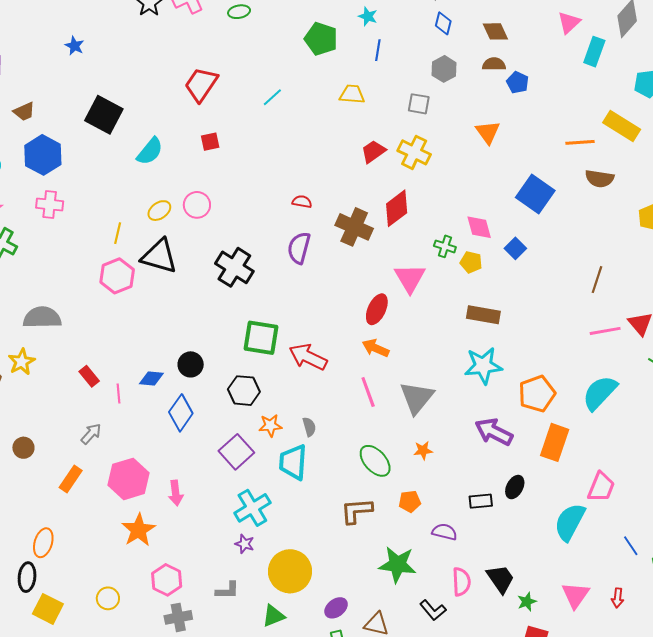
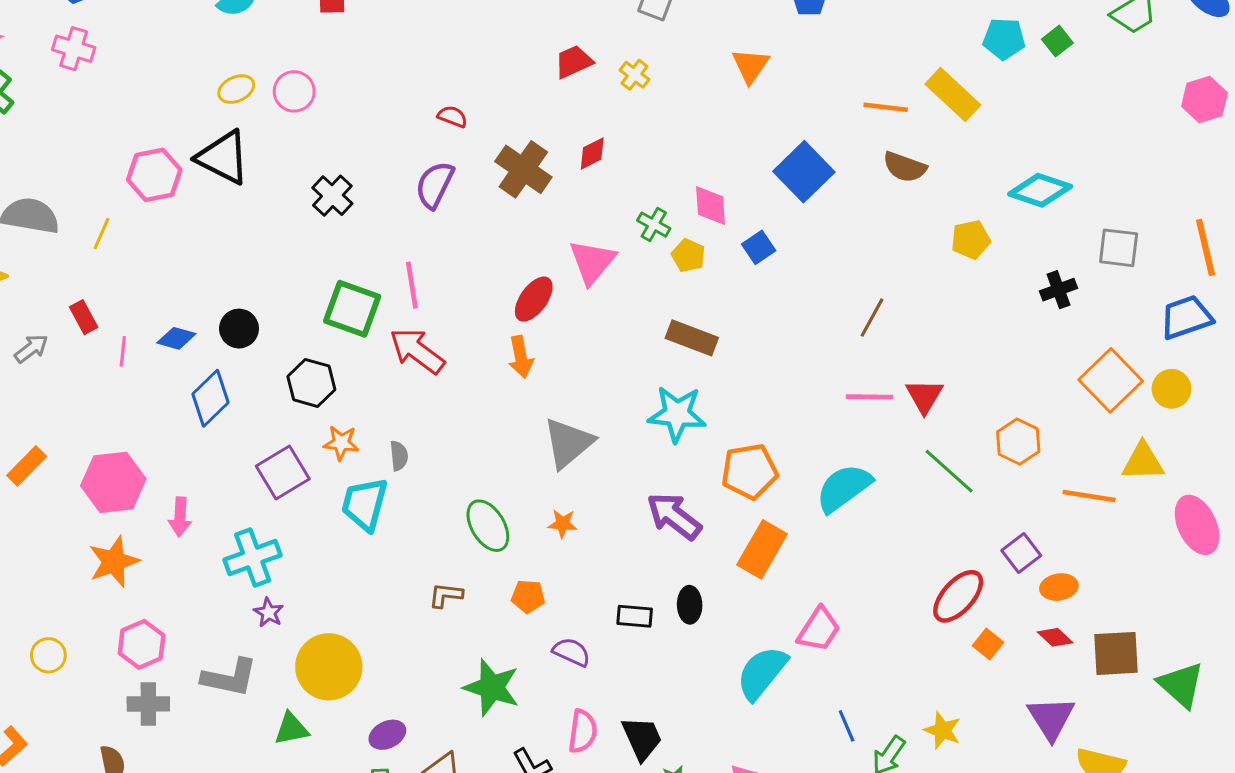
yellow cross: (414, 152) -> (634, 75), size x0.6
red diamond: (397, 208) -> (592, 154), size x0.6
yellow line: (118, 233) -> (102, 234), moved
black cross: (234, 267) -> (332, 196), size x0.7
orange arrow: (376, 348) -> (521, 357), turned -136
pink line: (368, 392) -> (412, 285), moved
gray arrow: (91, 434) -> (31, 349), moved
black ellipse: (515, 487) -> (690, 605), turned -40
cyan cross: (252, 508) -> (253, 557), moved
brown L-shape: (357, 511) -> (446, 595), size x0.7
gray L-shape: (227, 590) -> (230, 678), size x1.5

